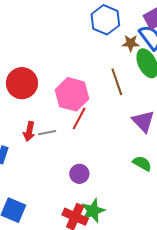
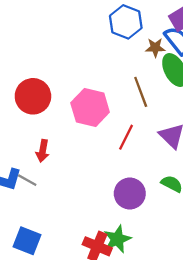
red line: (79, 118) -> (126, 137), moved
gray line: (47, 133) -> (27, 180), moved, turned 42
purple circle: (79, 174) -> (130, 194), moved, size x1.4

